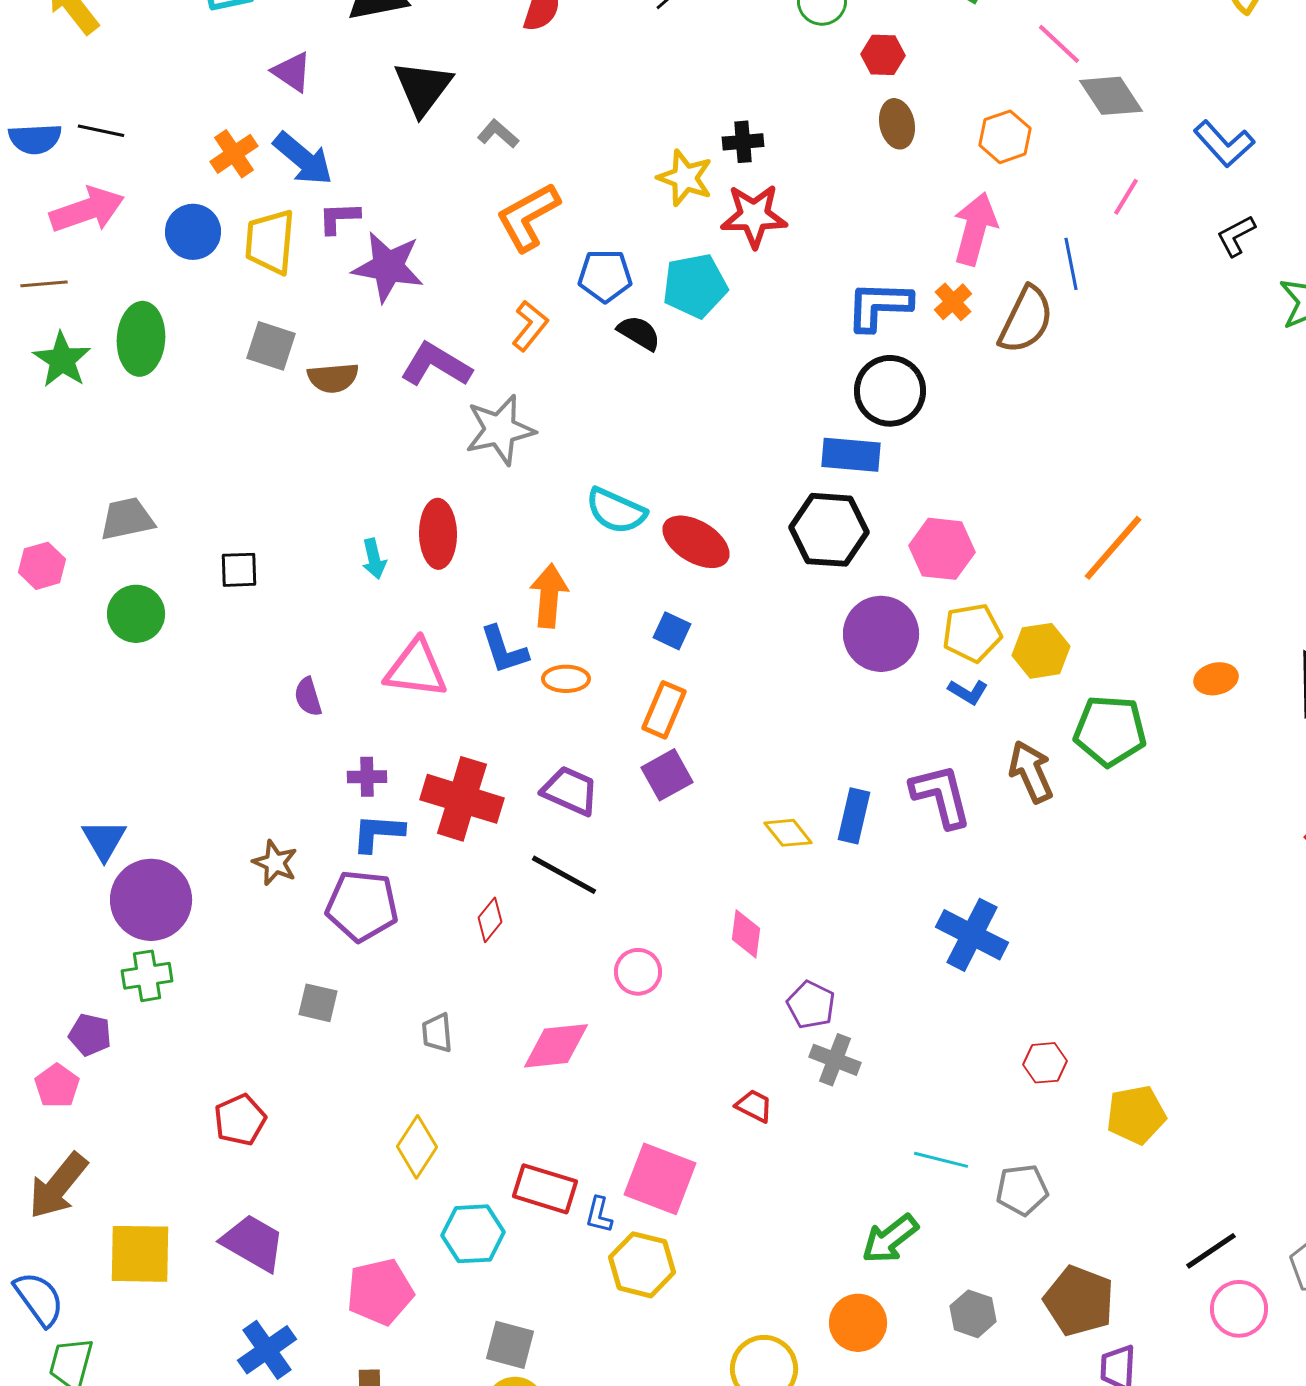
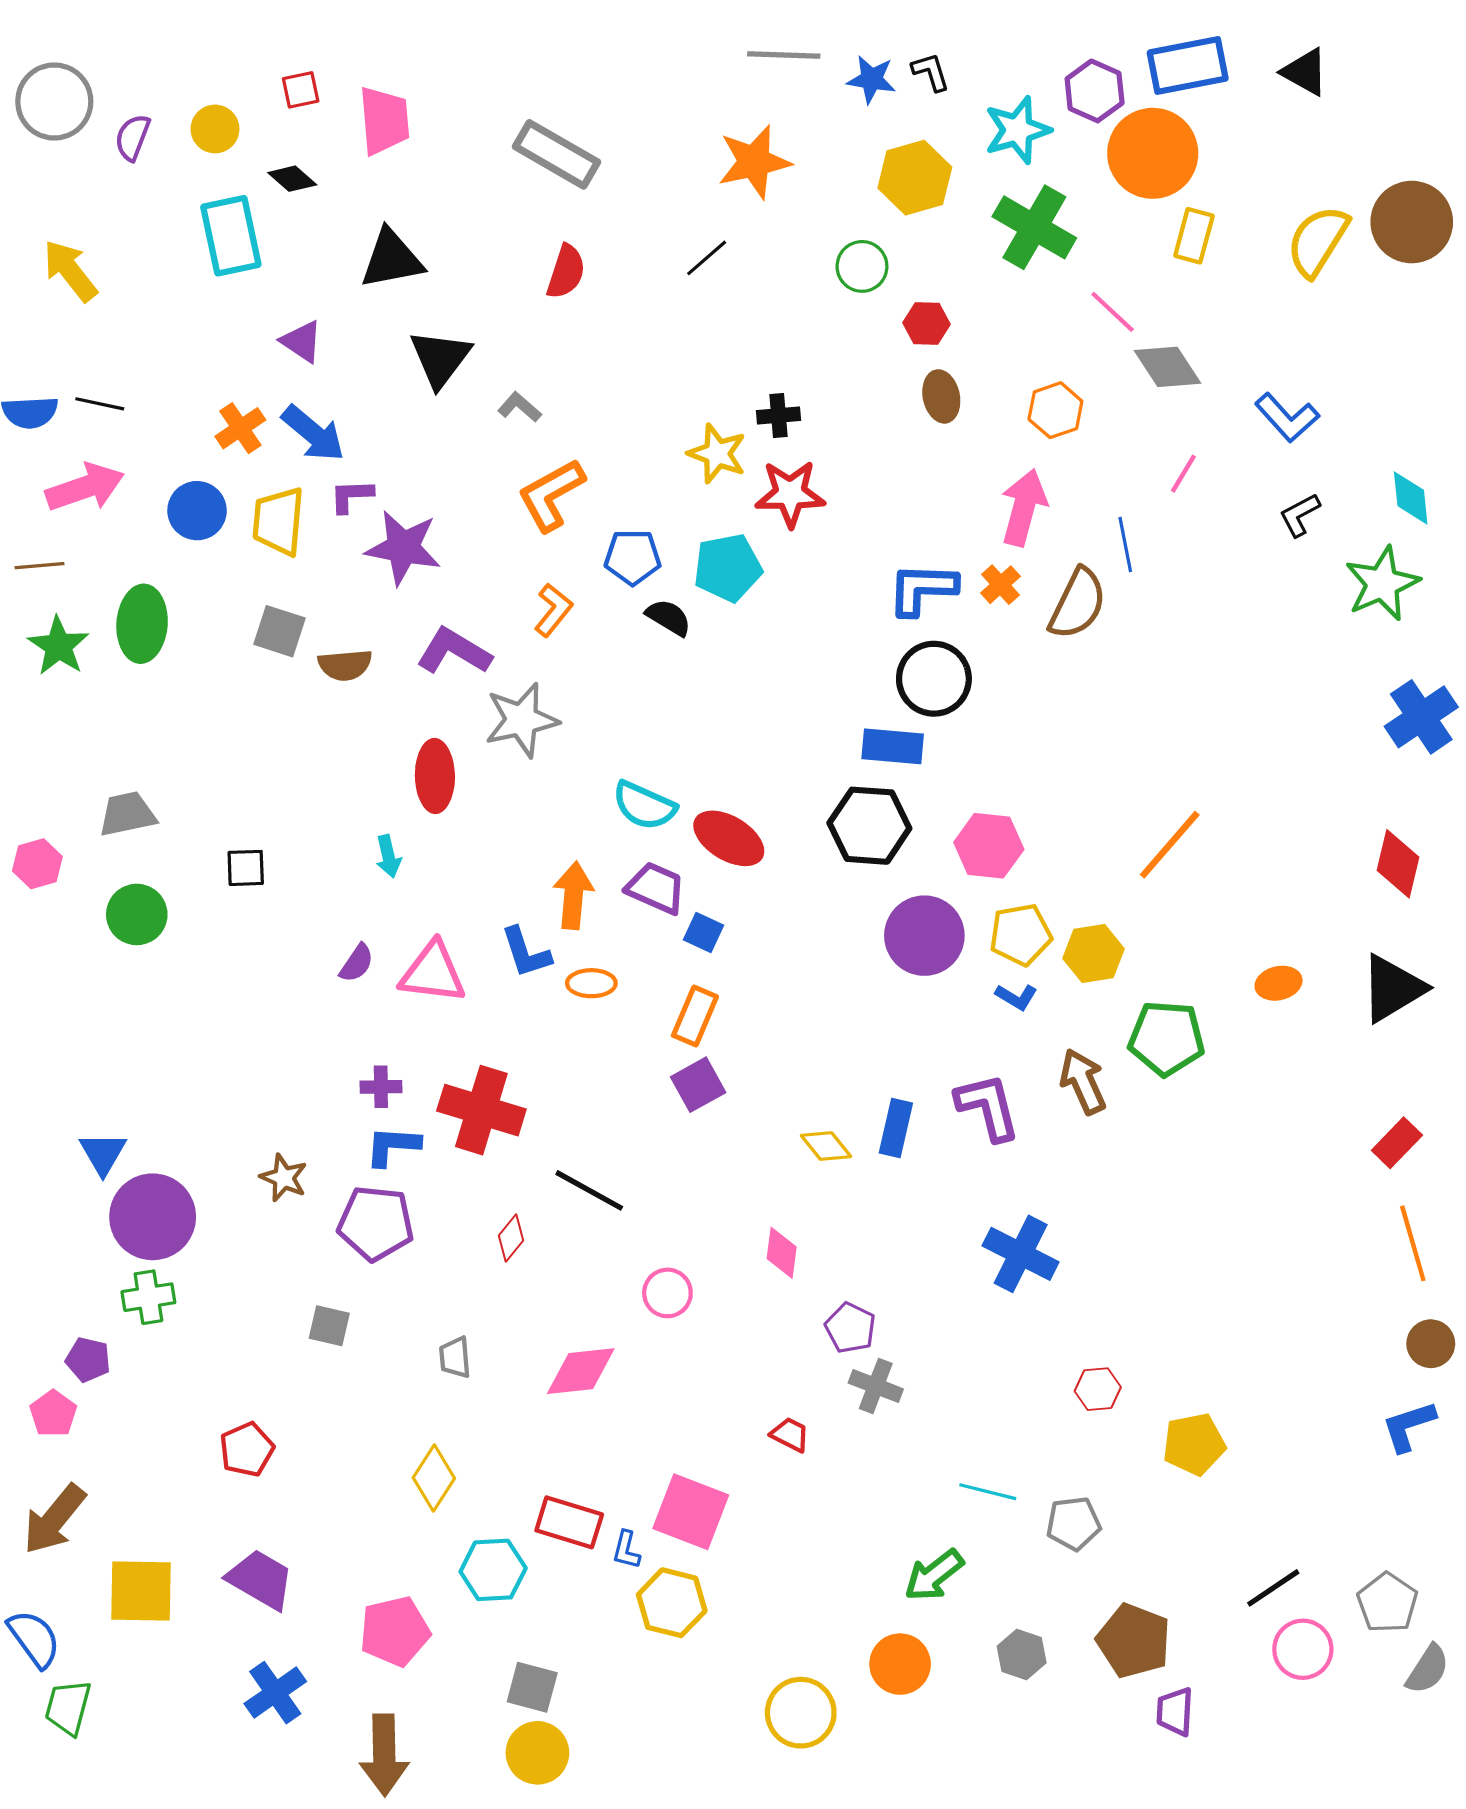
red ellipse: (438, 534) -> (435, 776), moved
purple semicircle: (308, 697) -> (357, 963), moved, turned -129
purple trapezoid: (570, 791) -> (656, 888), moved

